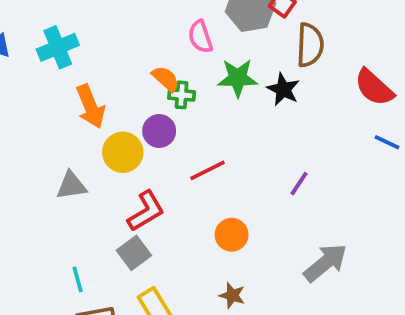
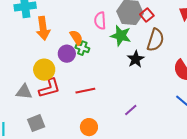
green star: (238, 78) -> (121, 36), moved
orange arrow: (90, 106) -> (43, 28), moved
purple circle: (159, 131) -> (67, 54), moved
gray triangle: (71, 186) -> (24, 92), moved
red L-shape: (146, 211) -> (49, 88), moved

